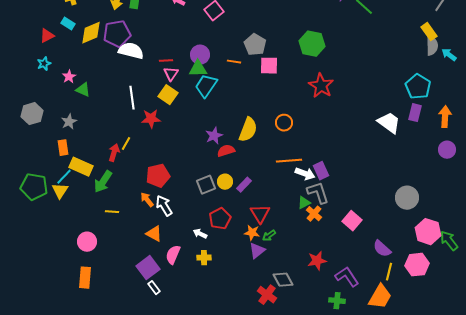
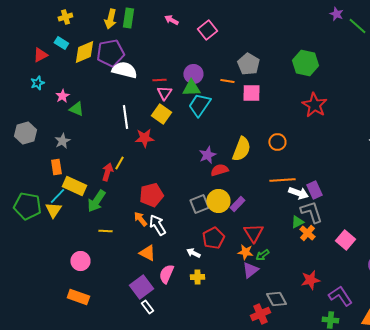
pink square: (269, 66) -> (251, 93), moved
yellow circle: (225, 182) -> (218, 201), size x1.5
orange rectangle: (85, 278) -> (78, 297), turned -75
red cross: (267, 295) -> (260, 314), turned 30

